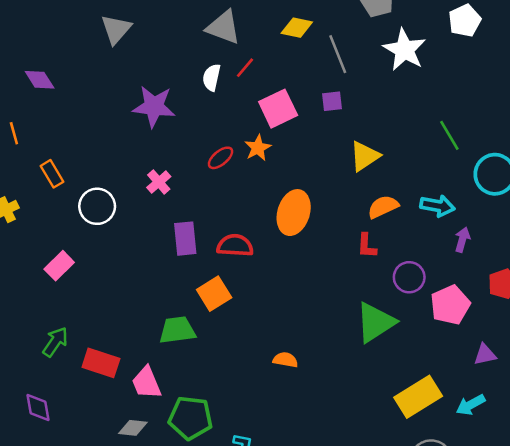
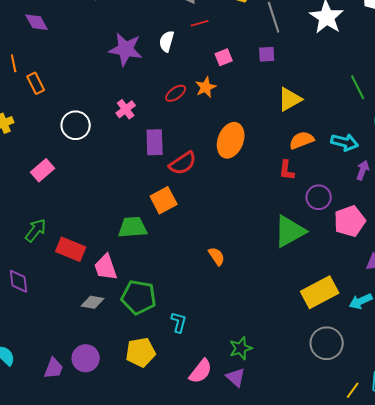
red line: (245, 68) -> (200, 23), turned 30
white semicircle: (212, 77) -> (167, 41), moved
pink square: (278, 109) -> (224, 57), size x0.6
orange rectangle: (52, 174) -> (36, 83), moved
purple rectangle: (185, 239) -> (155, 142), moved
red semicircle: (235, 245) -> (183, 163), turned 140
orange semicircle: (285, 360) -> (217, 256), turned 42

